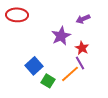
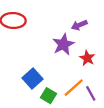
purple arrow: (83, 19) -> (79, 25), moved
purple line: (80, 63) -> (91, 93), moved

